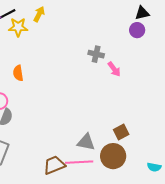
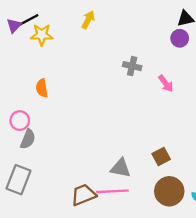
yellow arrow: (39, 14) -> (88, 20), moved
pink arrow: (114, 69) -> (166, 83), moved
brown circle: (113, 156) -> (169, 191), moved

